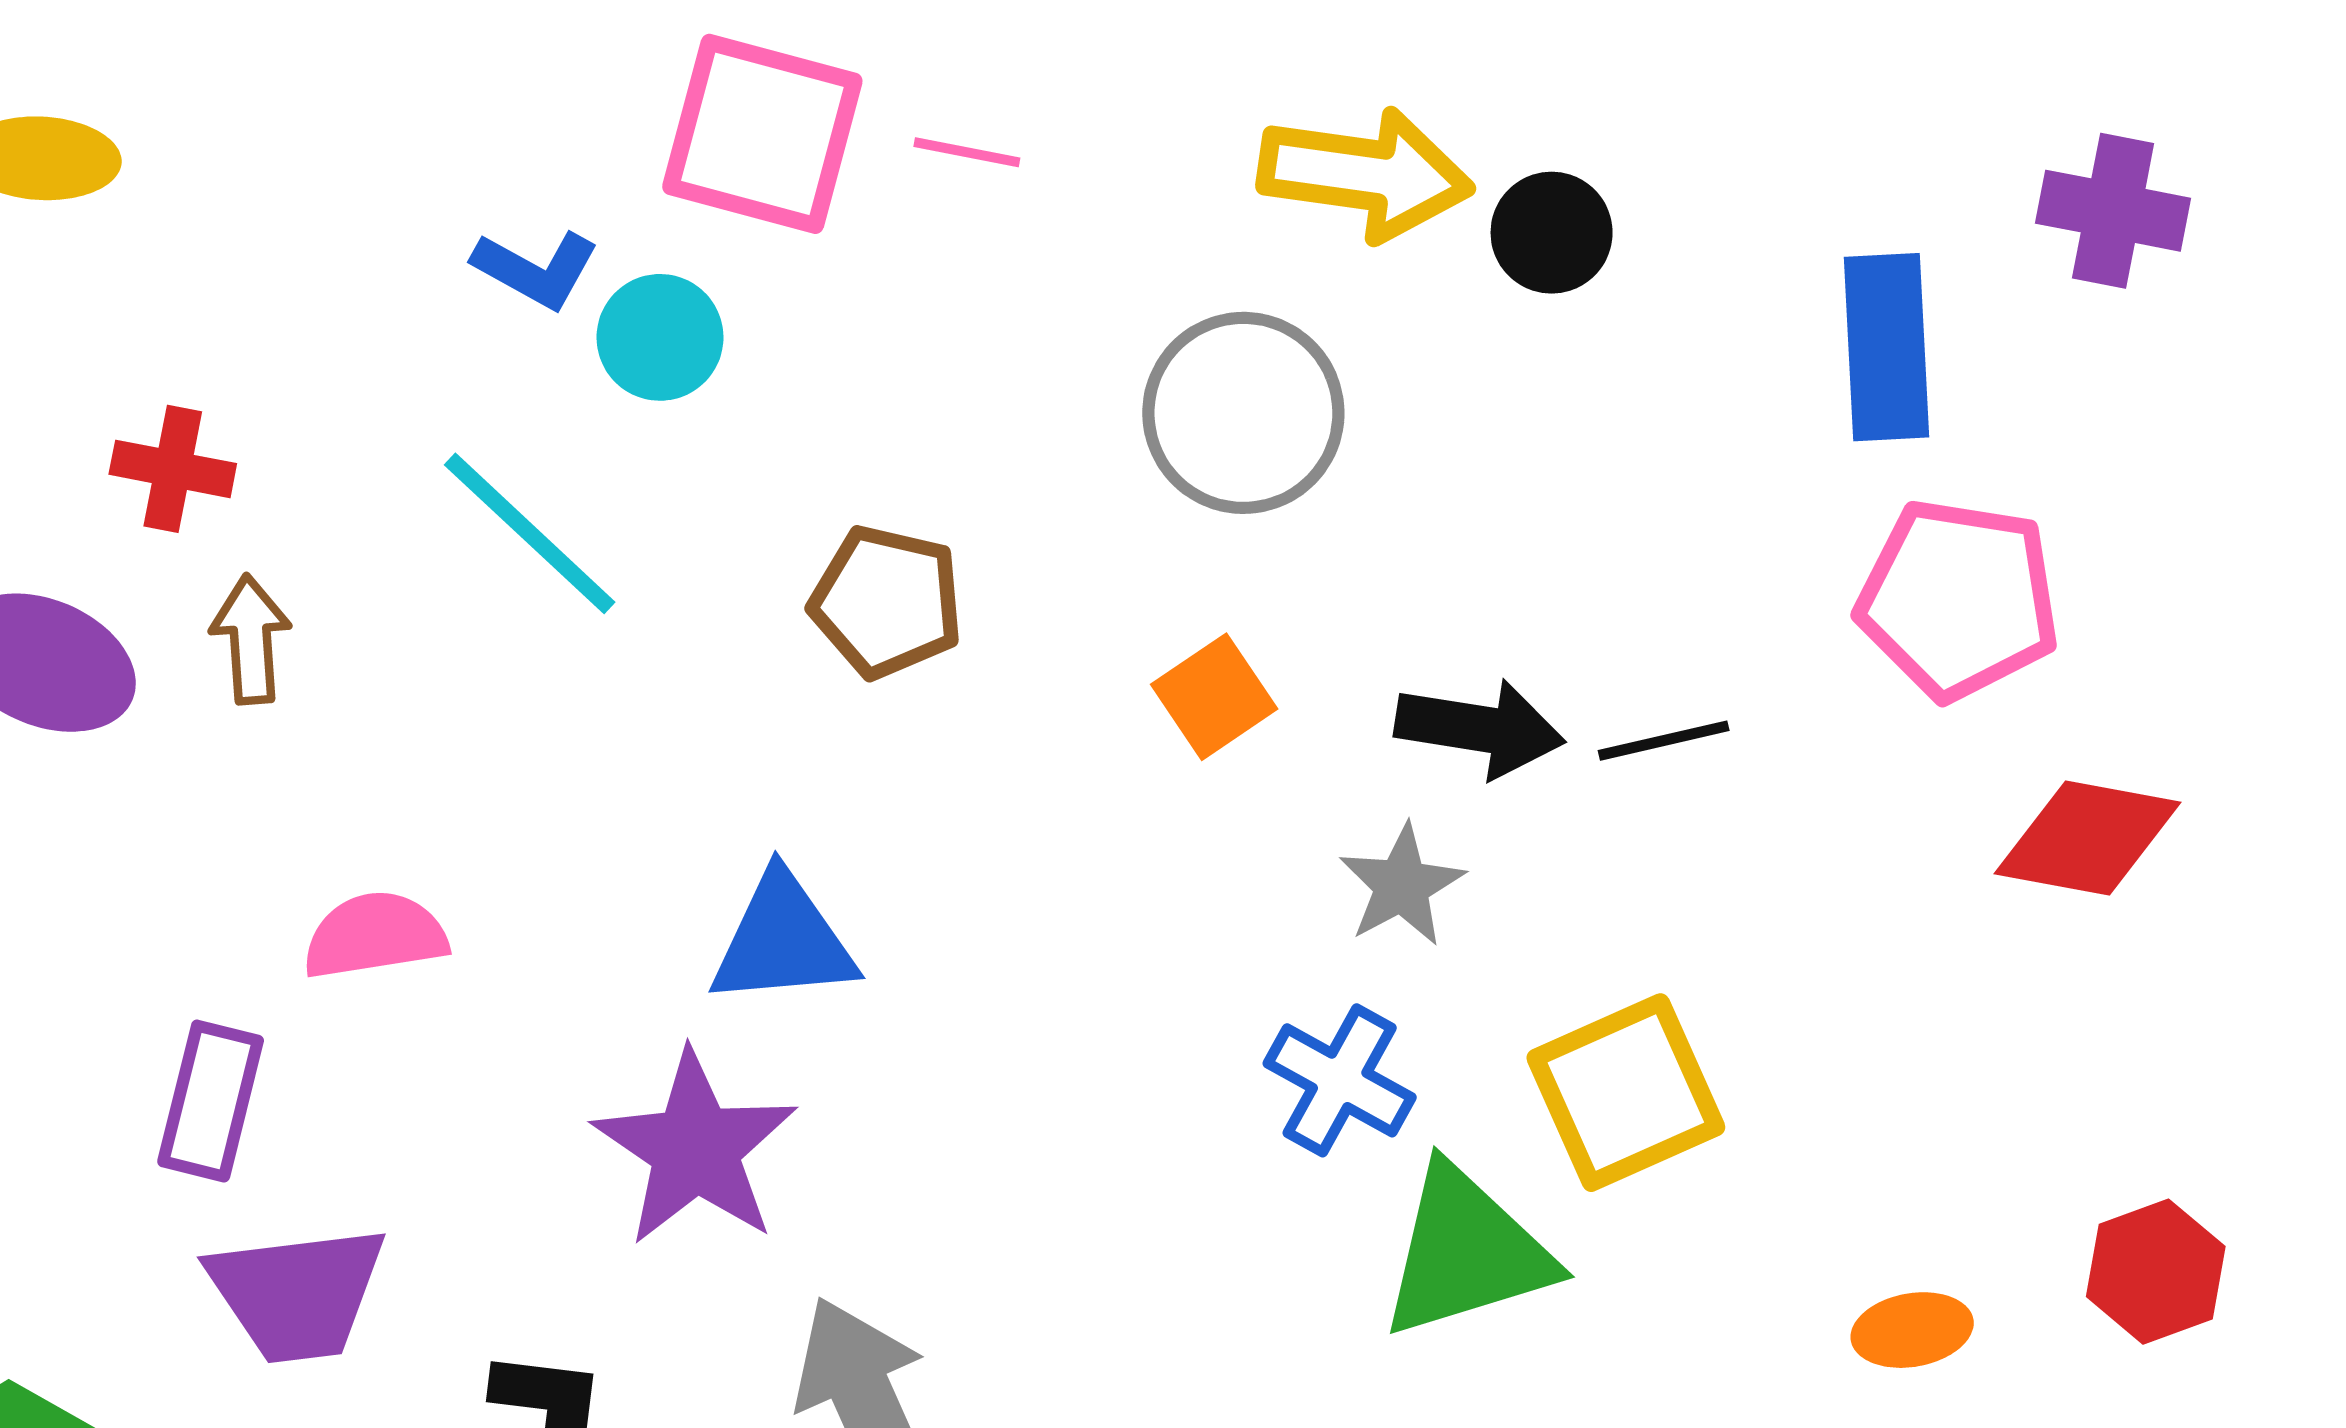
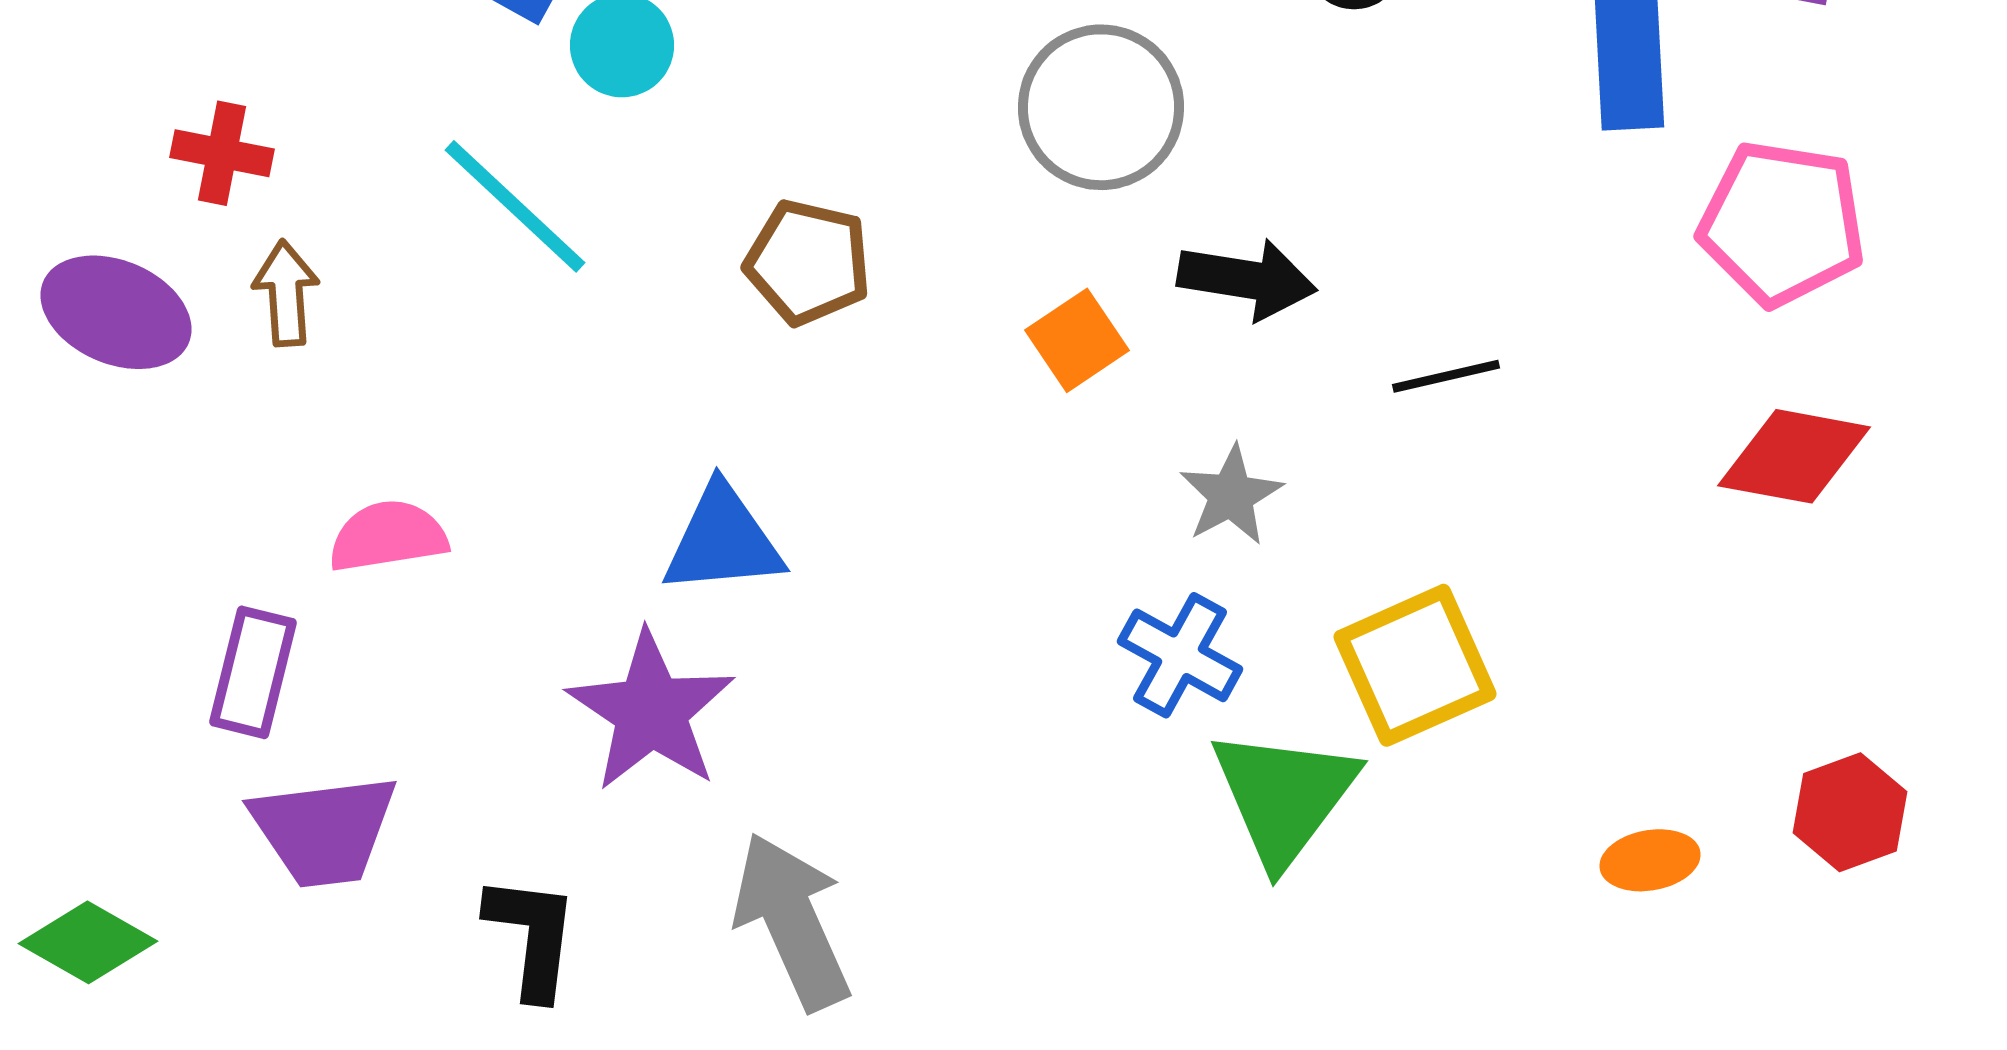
pink pentagon: (1958, 599) -> (1782, 223), moved
black arrow: (1480, 728) -> (1247, 279), moved
green triangle: (1466, 1252) -> (1284, 796), turned -36

